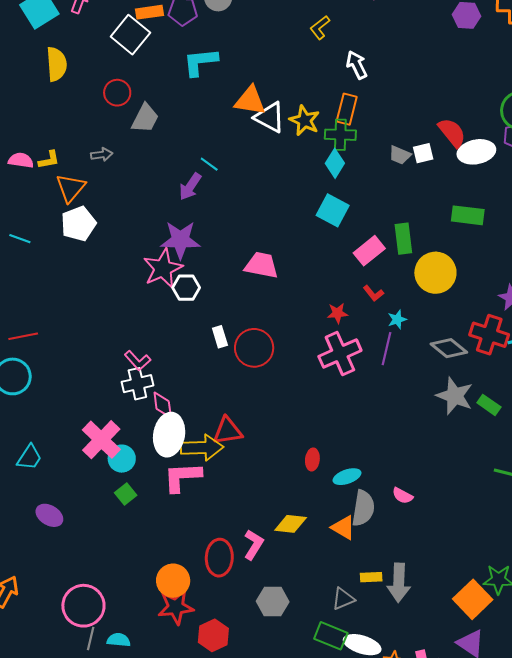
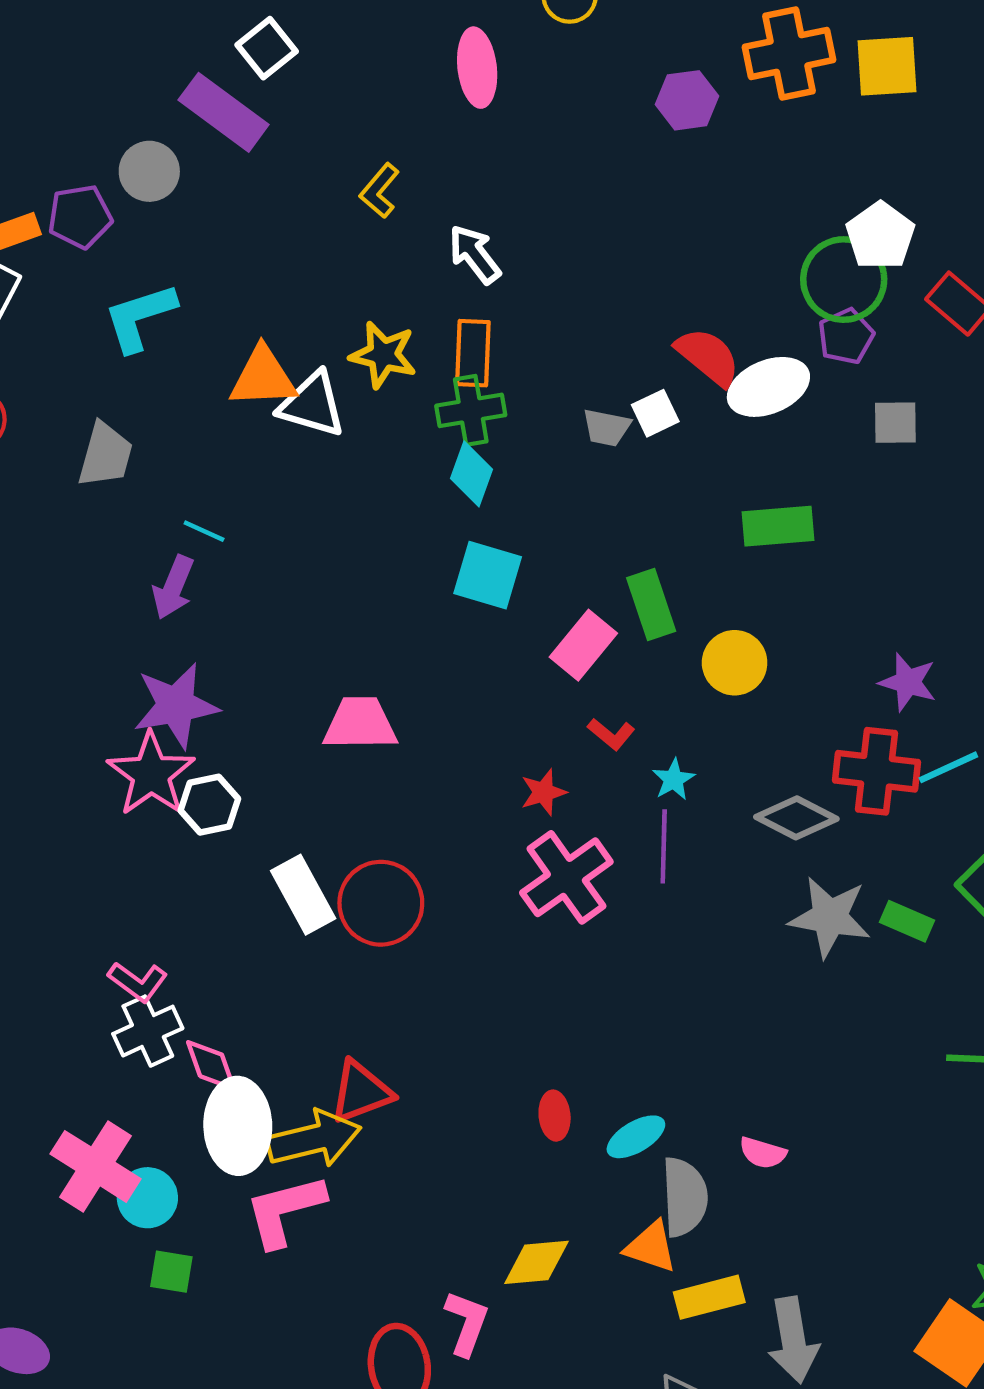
gray trapezoid: (145, 118) -> (105, 455), moved
yellow star: (305, 120) -> (383, 355), moved
yellow circle: (435, 273) -> (735, 663), size x0.7
white rectangle: (220, 337) -> (303, 895), size x1.6
green square: (126, 494) -> (171, 1272), turned -30
yellow rectangle: (371, 577) -> (709, 1297), moved, size x1.4

